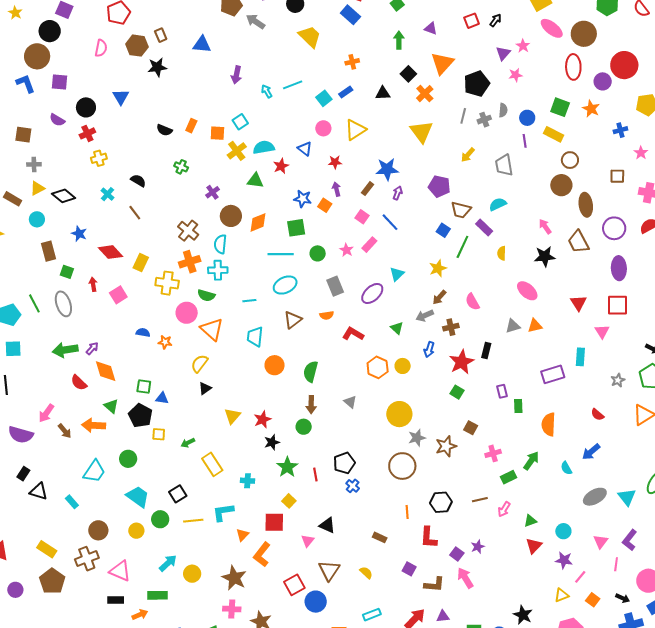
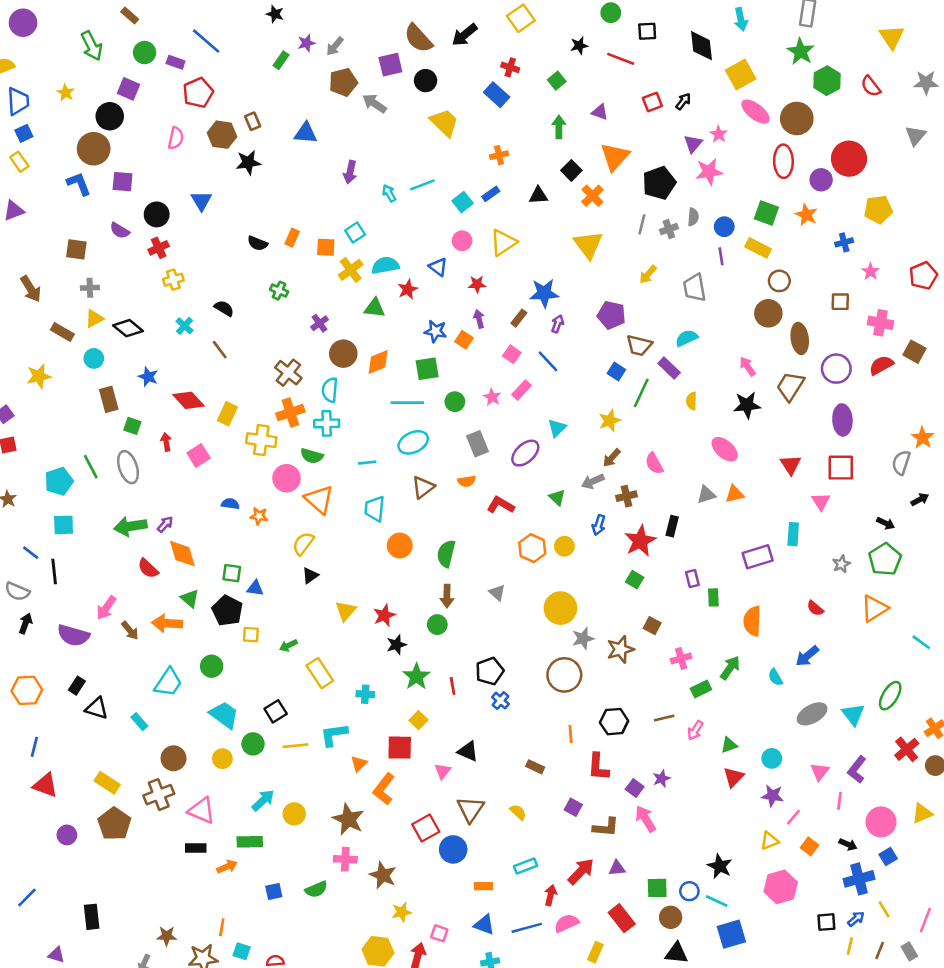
pink star: (515, 75) -> (709, 172), size x1.5
brown trapezoid: (578, 242) -> (790, 386), turned 60

